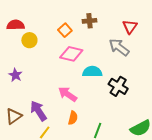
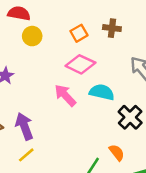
pink arrow: (68, 94) -> (65, 95), moved
orange semicircle: (73, 118) -> (117, 152), moved, turned -64

